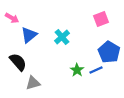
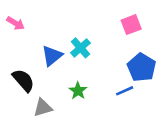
blue triangle: (29, 35) -> (52, 56), moved
green star: (77, 70) -> (78, 91), moved

